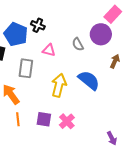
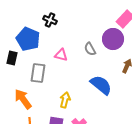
black cross: (38, 25) -> (50, 20), moved
yellow arrow: (59, 85) -> (65, 100), moved, size x0.7

